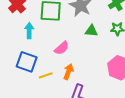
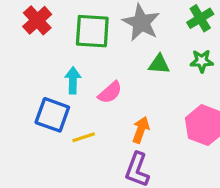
cyan arrow: (29, 31) -> (73, 80), moved
orange arrow: (68, 72) -> (141, 130), moved

